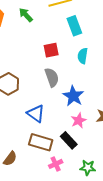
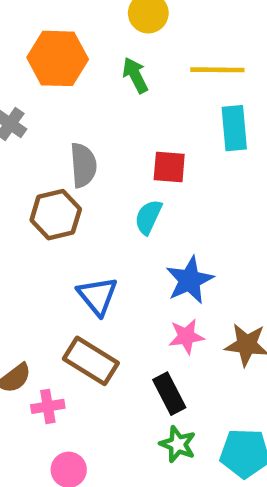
cyan semicircle: (83, 56) -> (148, 217), moved
gray semicircle: (52, 77) -> (83, 165), moved
black rectangle: (69, 140) -> (169, 394), moved
pink cross: (56, 164) -> (48, 406), moved

